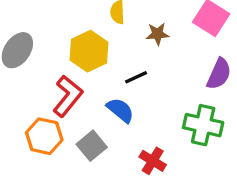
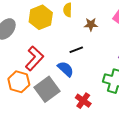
yellow hexagon: (89, 51) -> (41, 17), moved
gray square: (92, 146) -> (47, 89), size x1.4

